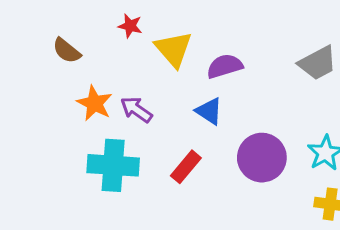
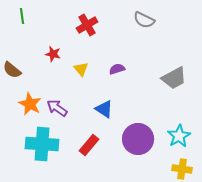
yellow triangle: (174, 49) -> (81, 69), size x0.6
purple semicircle: (225, 66) -> (117, 69), moved, size x0.7

